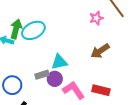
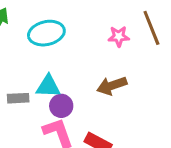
cyan ellipse: (33, 30) -> (46, 33), moved
purple circle: (55, 79) -> (61, 106), moved

